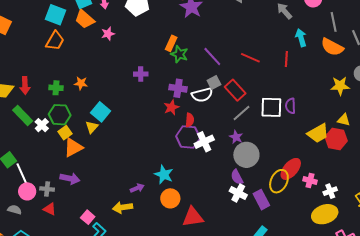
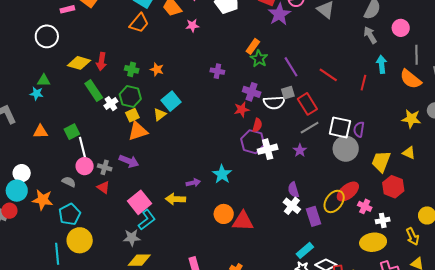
yellow trapezoid: (318, 133) -> (381, 161), turned 130
red hexagon: (336, 139) -> (393, 187), moved
gray circle: (246, 155) -> (346, 149), moved
orange circle: (170, 198) -> (224, 214), moved
pink square: (88, 217) -> (139, 202), size x1.6

